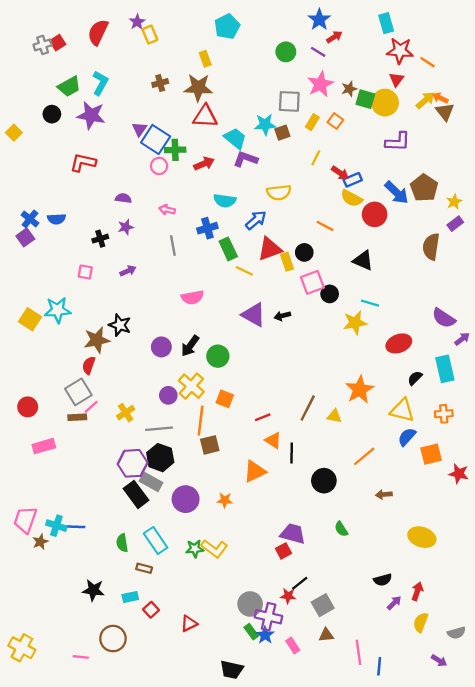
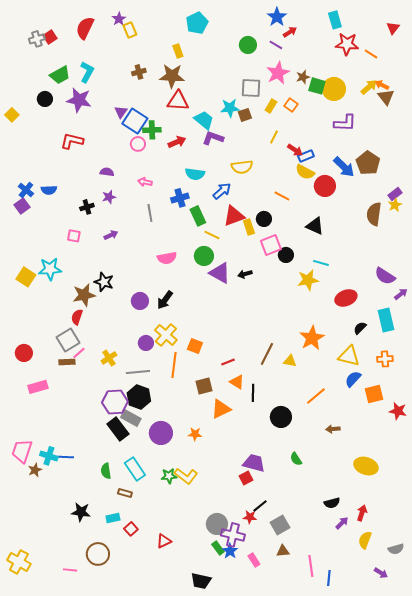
red triangle: (396, 80) -> (393, 28), moved
yellow star: (454, 202) -> (395, 205), moved
green circle: (218, 356) -> (204, 256), moved
brown square: (210, 445) -> (204, 386), moved

